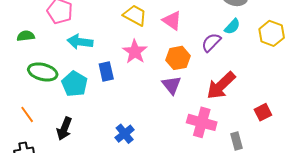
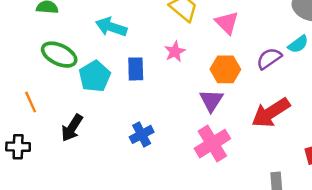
pink star: (135, 52) -> (175, 52), size x0.7
pink cross: (202, 122) -> (212, 144), moved, turned 32
blue cross: (125, 134) -> (142, 134), moved

